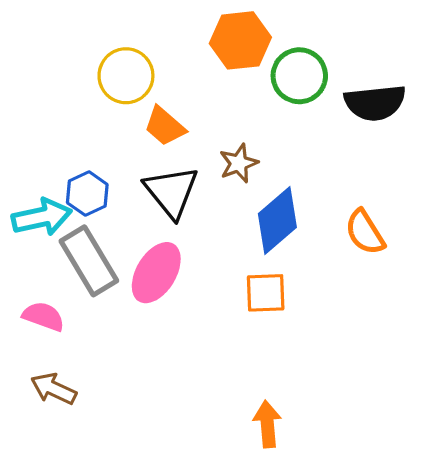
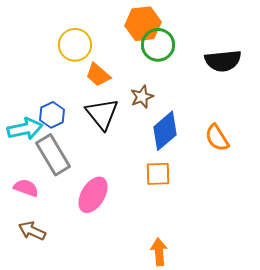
green circle: (299, 76) -> (158, 45), moved
pink ellipse: (156, 273) -> (93, 195), moved

